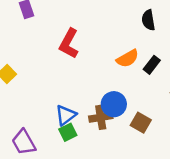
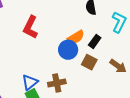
blue circle: (114, 104) -> (68, 50), moved
brown square: (141, 123) -> (89, 62), moved

